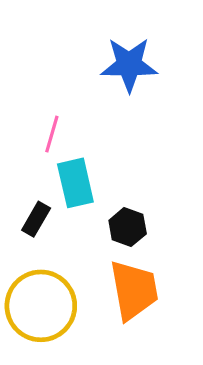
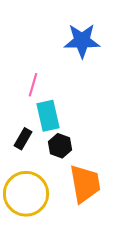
black hexagon: (128, 227) -> (60, 146), moved

